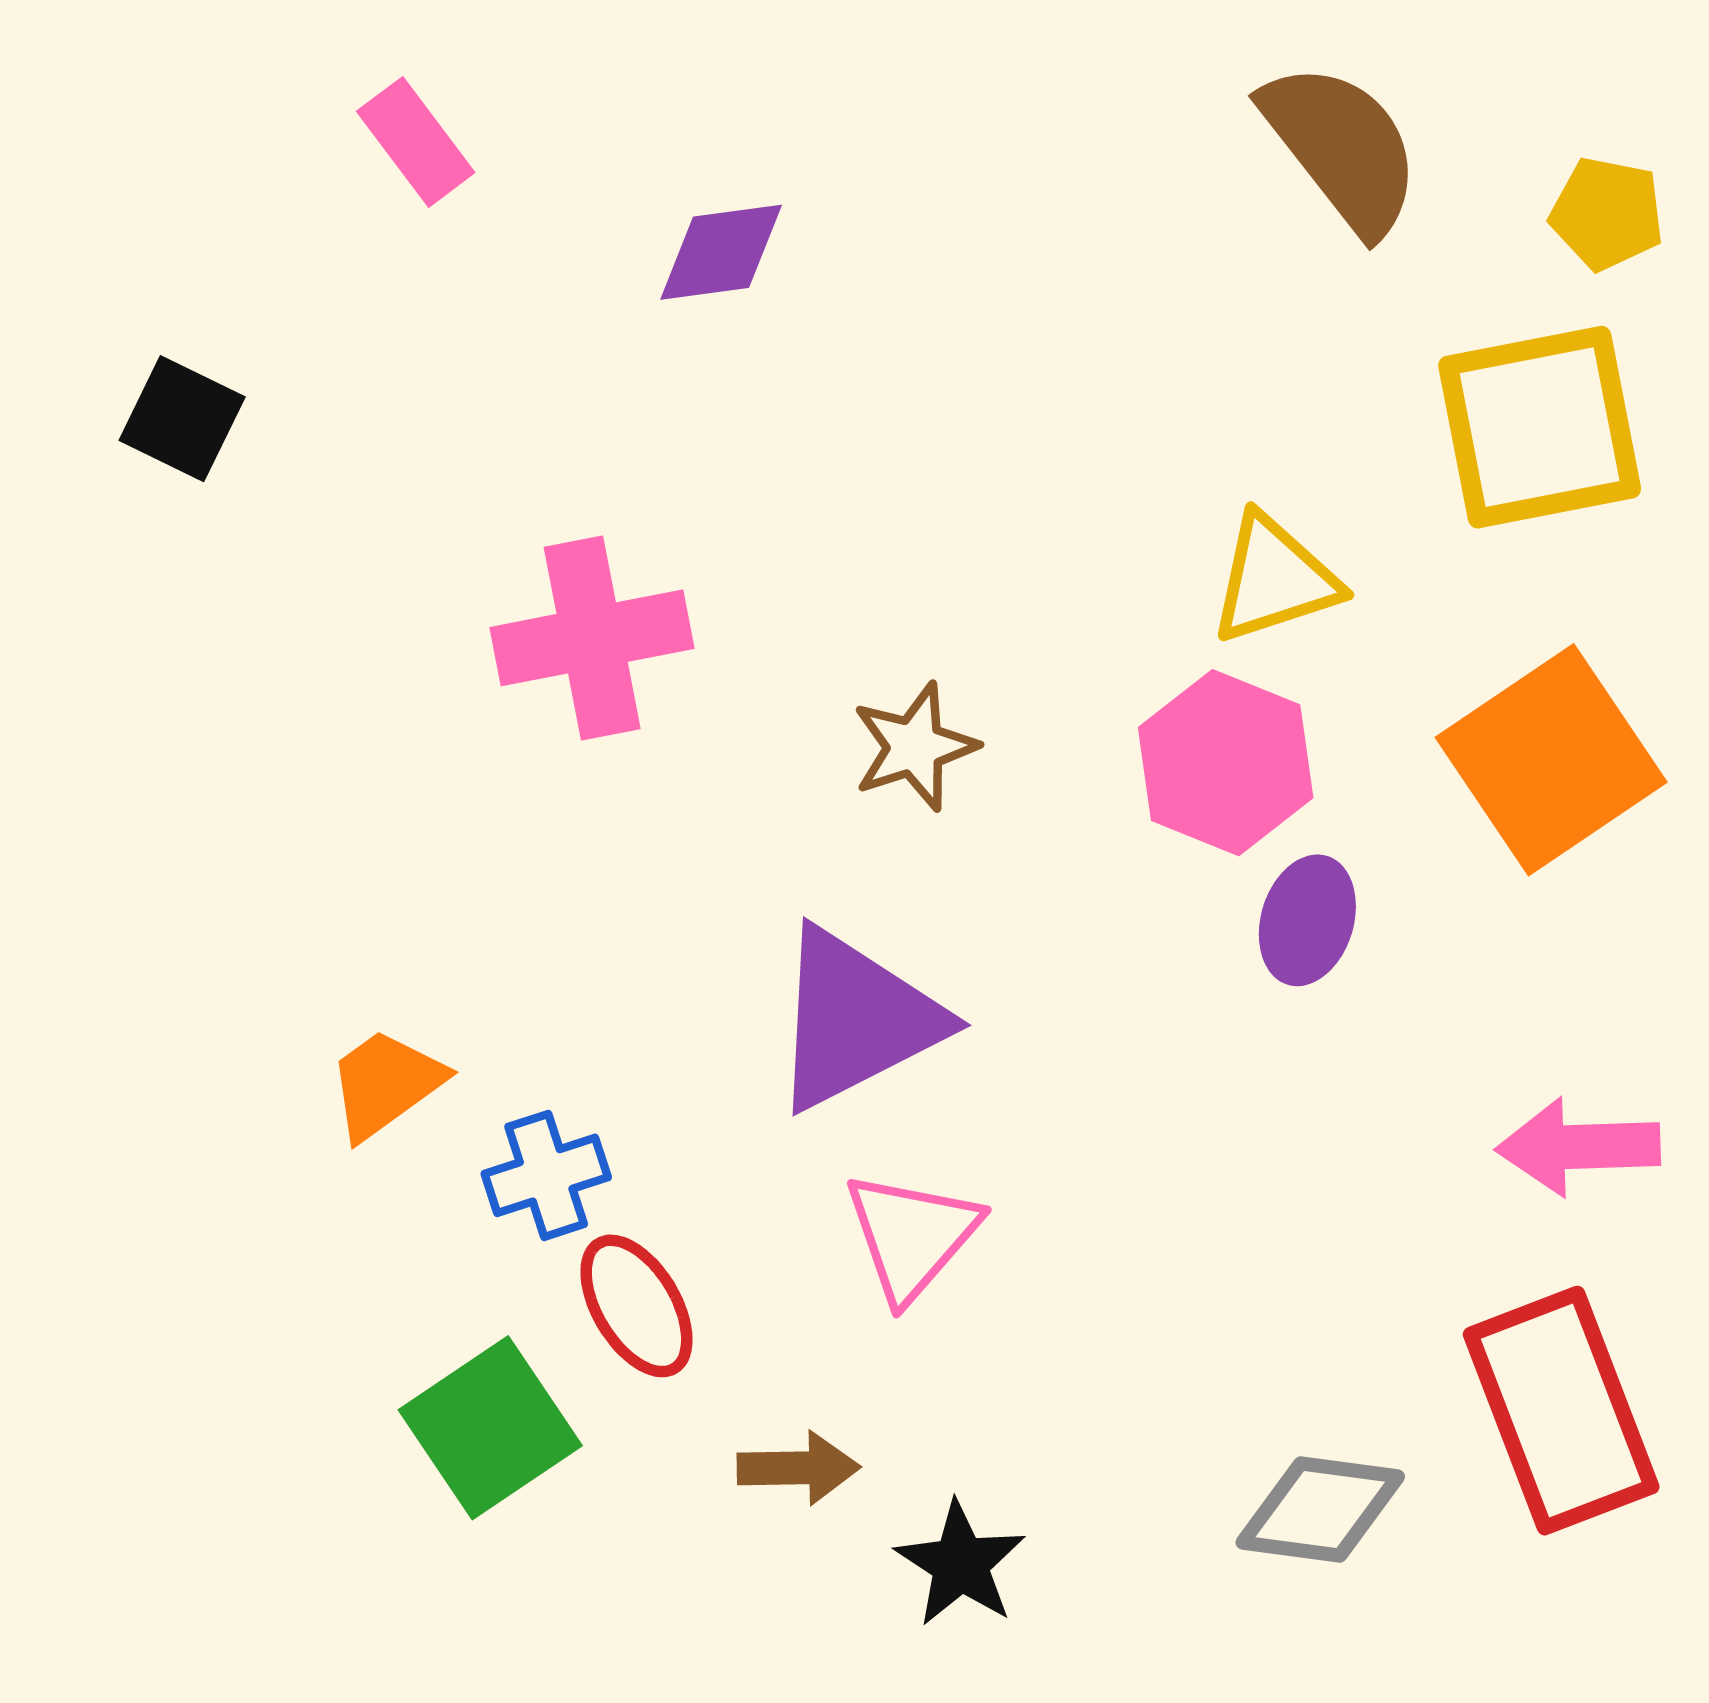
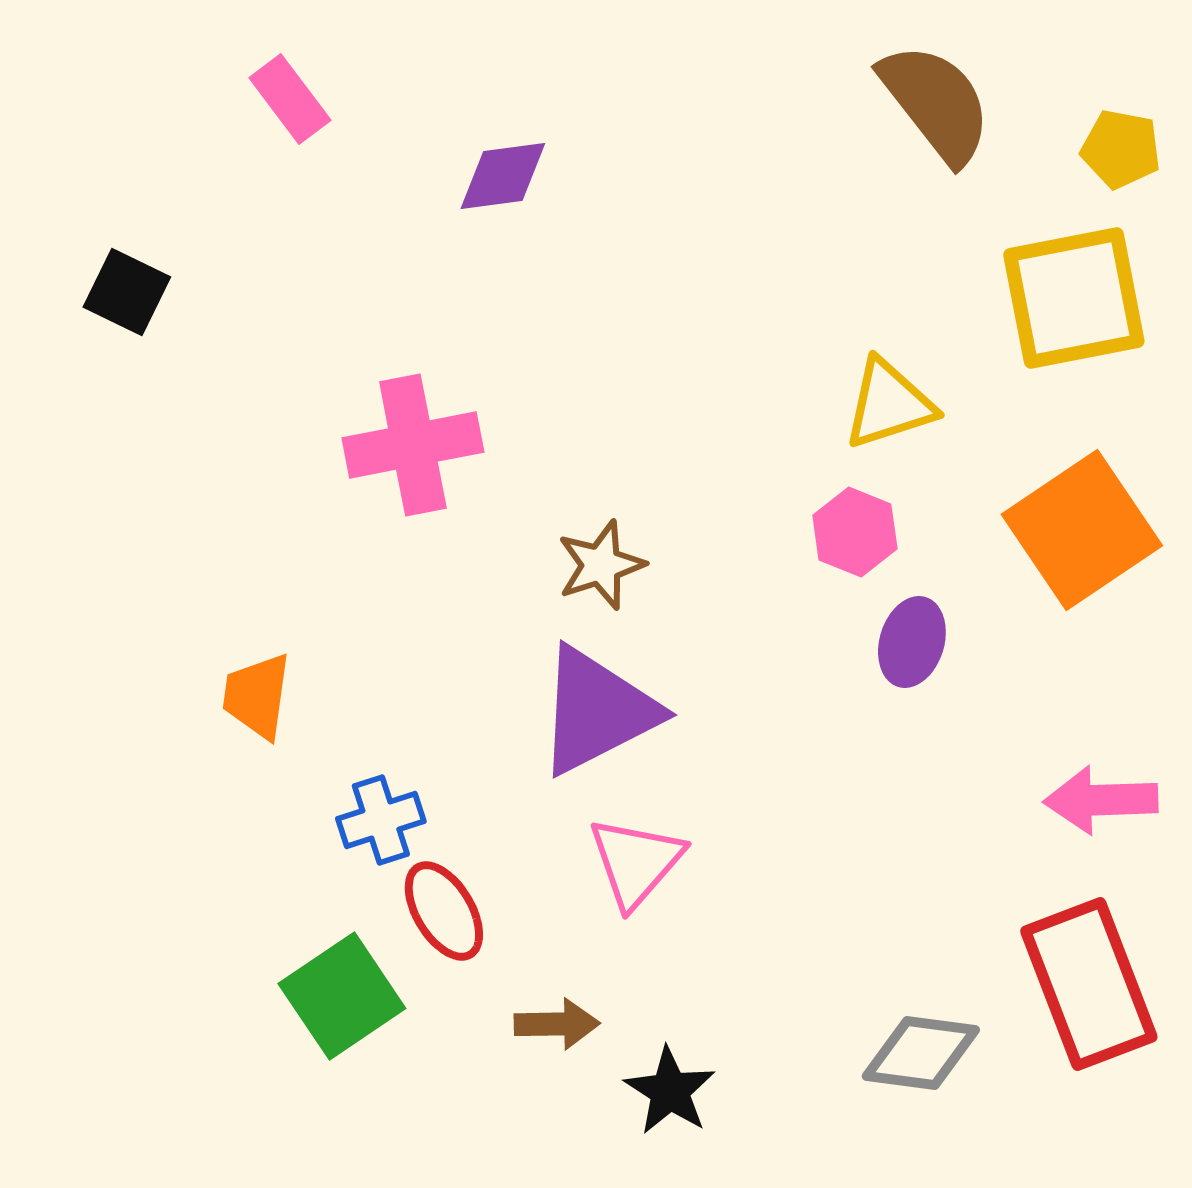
brown star: (915, 747) -> (601, 565), moved
pink hexagon: (1226, 763) -> (855, 532), size x0.7
orange trapezoid: (386, 1084) -> (257, 696), moved, turned -46

